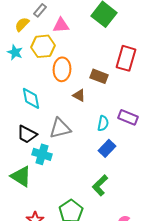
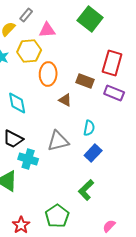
purple rectangle: (128, 117) -> (114, 93), moved
gray triangle: (60, 128) -> (58, 141), moved

